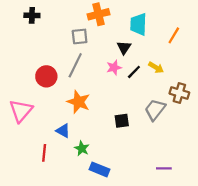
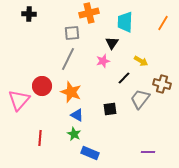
orange line: (174, 35) -> (163, 23), moved
black line: (134, 72) -> (124, 78), moved
red circle: (46, 76) -> (42, 86), moved
blue triangle: (63, 131) -> (77, 115), moved

